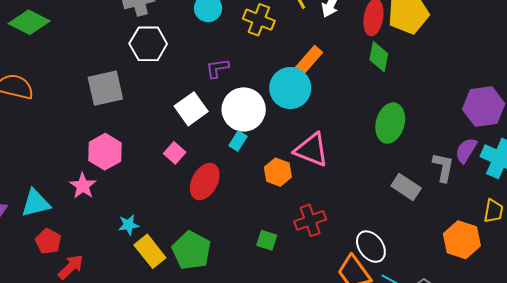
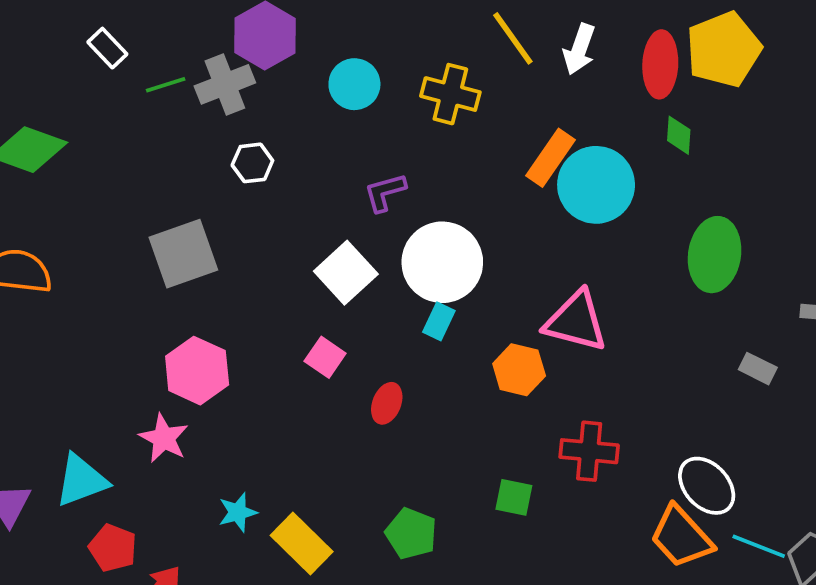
white hexagon: (148, 44) -> (252, 163), size x0.6
green diamond: (379, 57) -> (679, 135), size x0.7
cyan circle: (290, 88) -> (596, 185), moved
red ellipse: (205, 182) -> (387, 403), size x0.6
gray rectangle: (406, 187) -> (758, 369), size x0.7
red cross: (310, 220) -> (589, 451), turned 32
cyan star: (129, 225) -> (238, 512), moved
green pentagon: (191, 250) -> (411, 533), moved, size x0.7

